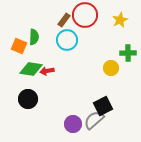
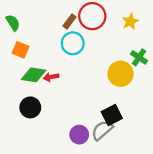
green semicircle: (34, 37) -> (13, 23), moved, turned -35
green cross: (128, 53) -> (139, 57), turned 35
yellow circle: (111, 68) -> (121, 74), size x1.5

